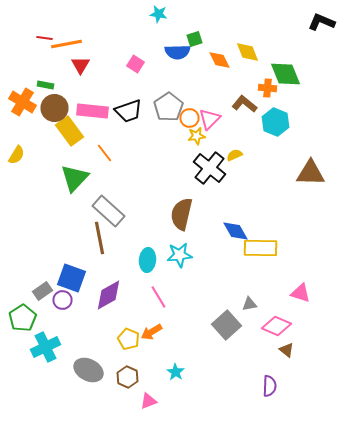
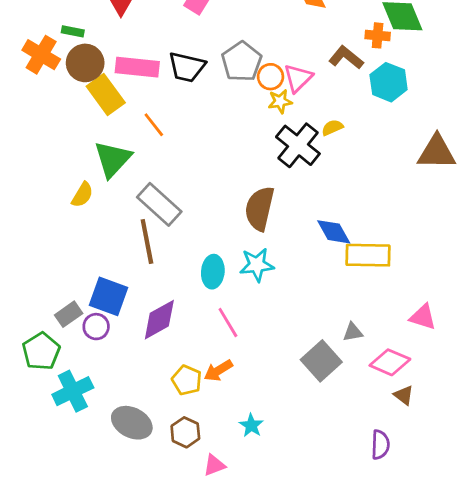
black trapezoid: (128, 111) -> (187, 67), turned 32
yellow semicircle: (16, 155) -> (82, 195), moved

